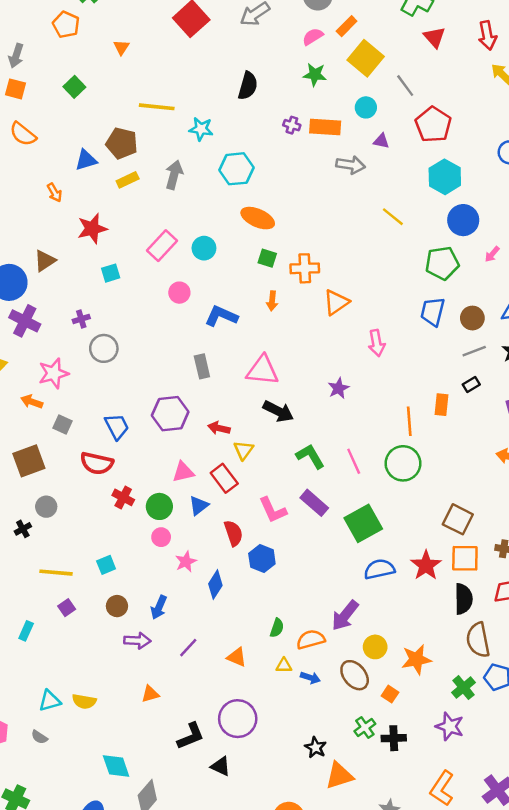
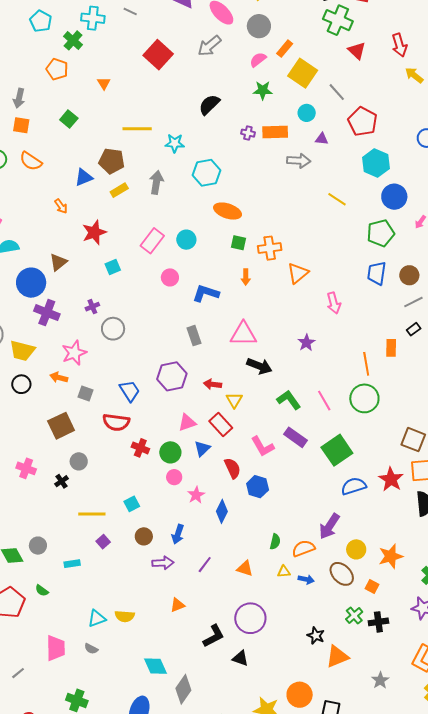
black semicircle: (248, 86) -> (209, 105), turned -145
cyan rectangle: (26, 631) -> (72, 564), turned 63

